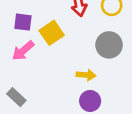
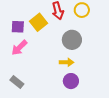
yellow square: (52, 33) -> (39, 22), moved
gray circle: (109, 45) -> (72, 40), moved

